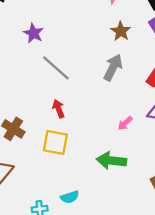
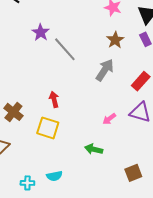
gray line: (56, 68) -> (65, 49), moved
green arrow: (111, 161) -> (94, 149), size x0.7

